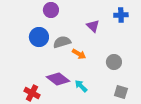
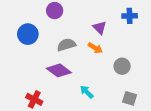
blue circle: (39, 37) -> (28, 34), moved
orange arrow: (79, 54) -> (95, 48), moved
purple diamond: (58, 79) -> (59, 70), moved

